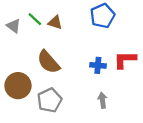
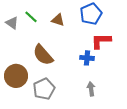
brown triangle: (55, 23) -> (58, 20), moved
red L-shape: (125, 60) -> (101, 41), moved

